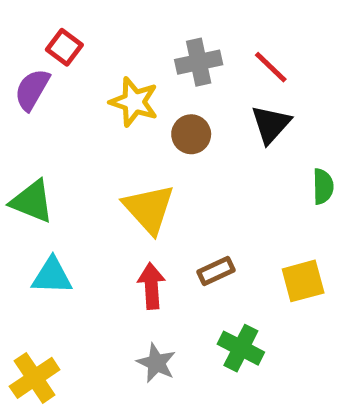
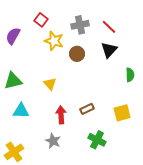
red square: (64, 47) -> (41, 20), moved
green triangle: (32, 201) -> (13, 81), turned -36
yellow triangle: (149, 209) -> (50, 84), moved, size x0.6
gray star: (156, 363) -> (53, 141), moved

